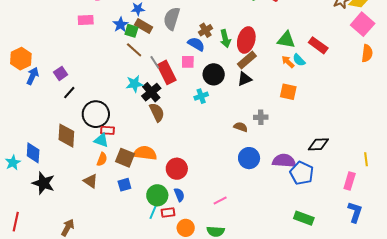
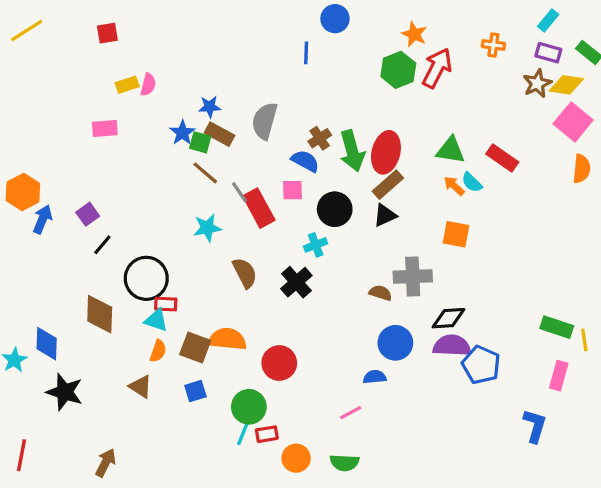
pink rectangle: (86, 20) -> (105, 128), moved
green arrow: (225, 39) -> (352, 151), size x1.4
black cross: (151, 92) -> (296, 282), moved
gray cross: (261, 117) -> (413, 276), size x1.6
black diamond: (318, 144) -> (449, 318), moved
blue semicircle: (179, 195) -> (375, 377), moved, turned -72
blue L-shape: (355, 212) -> (535, 426), moved
green rectangle: (304, 218) -> (557, 327), moved

